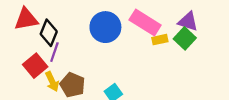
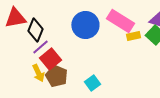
purple line: (54, 52) -> (40, 47), turned 30
red square: (35, 66) -> (50, 59), moved

